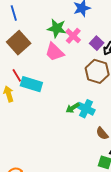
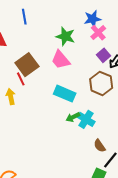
pink cross: (73, 36) -> (98, 33), moved
brown square: (19, 43) -> (27, 65), moved
cyan rectangle: (31, 84) -> (65, 94), moved

